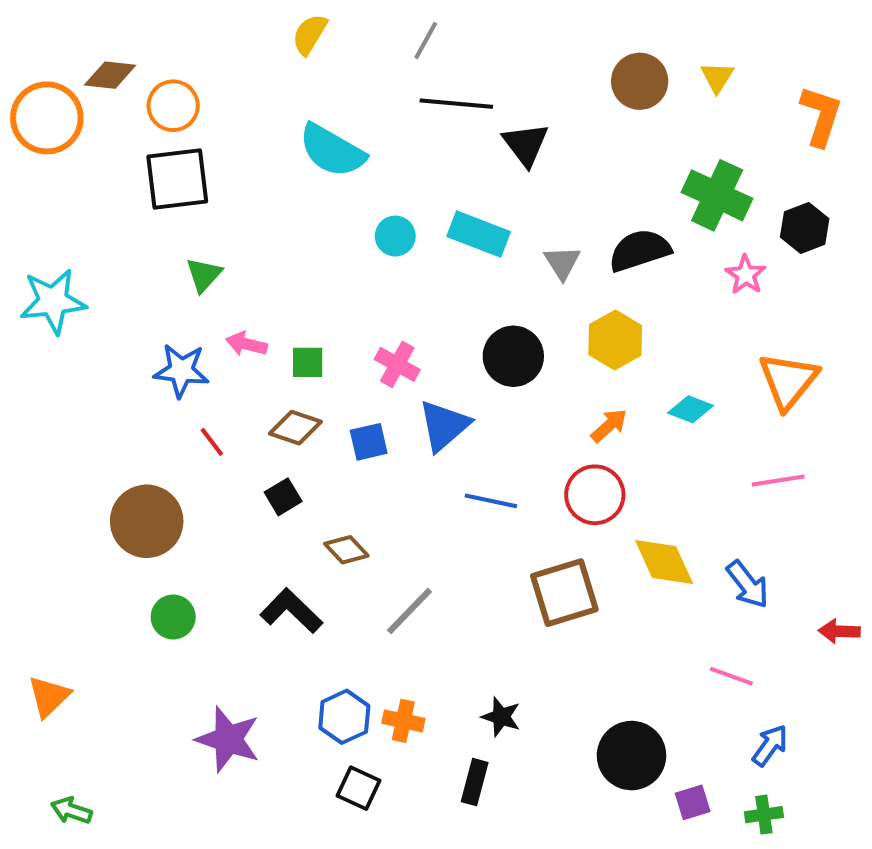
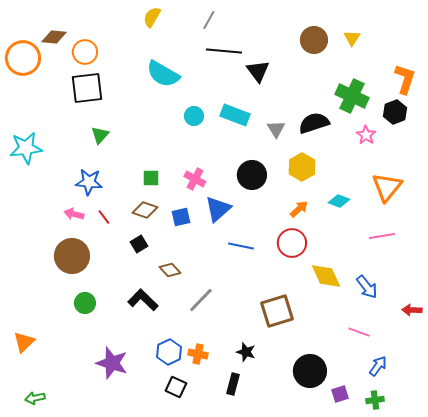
orange L-shape: (821, 116) -> (405, 79), moved
pink arrow: (246, 344) -> (74, 214), moved
brown square: (564, 593) -> (277, 311), moved
green arrow: (71, 811) -> (35, 398), turned -30

